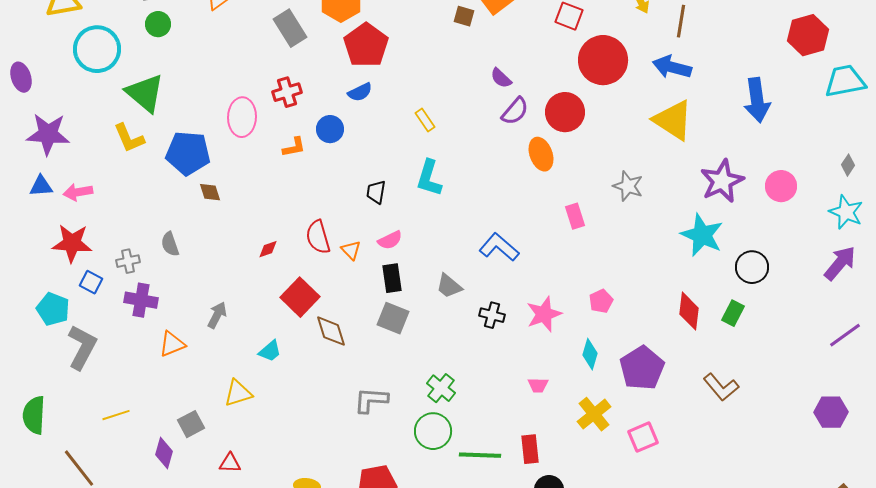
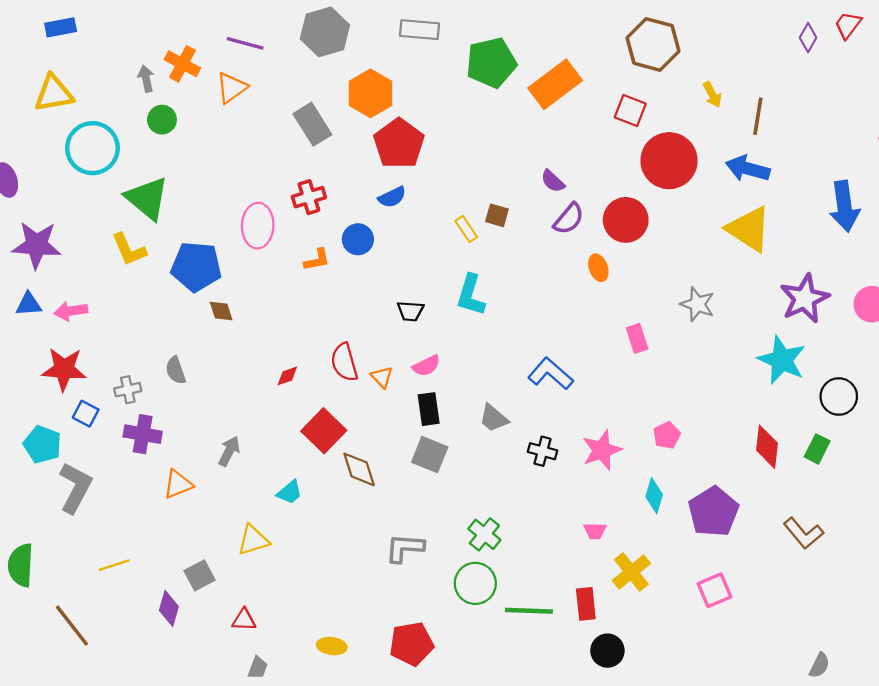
brown square: (464, 16) -> (497, 215), moved
orange ellipse: (541, 154) -> (598, 268), size x0.7
black trapezoid: (376, 192) -> (410, 311), turned -95
yellow cross: (594, 414) -> (631, 572), moved

